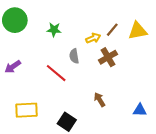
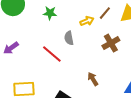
brown cross: (108, 57) -> (111, 43), moved

